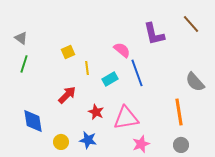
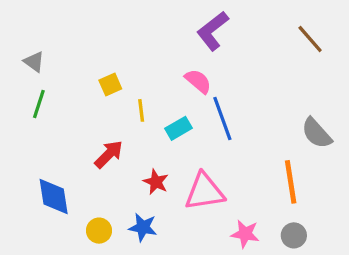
purple L-shape: (154, 34) -> (213, 31), moved, turned 65
pink star: (141, 144) -> (245, 234), moved, turned 30

